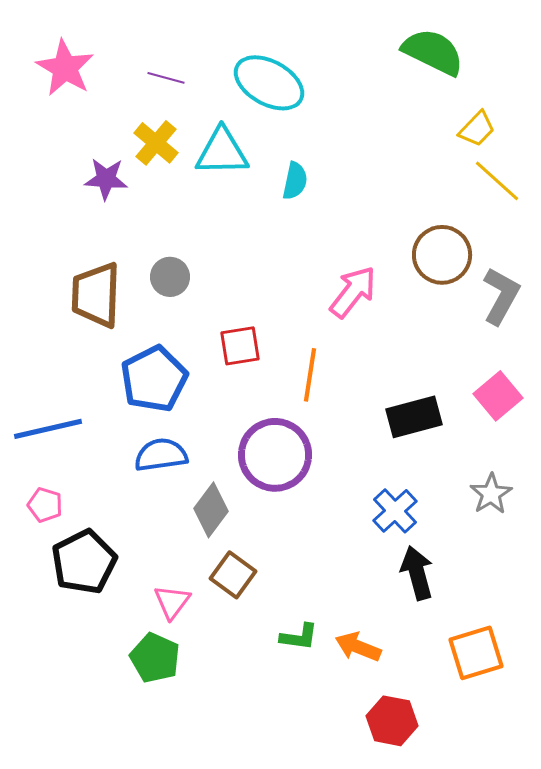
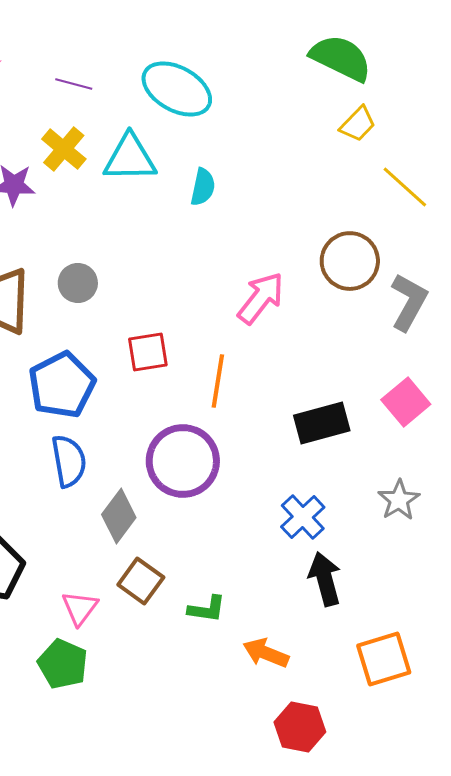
yellow trapezoid: (477, 129) -> (358, 124), moved
blue semicircle: (161, 455) -> (69, 461), turned 88
green L-shape: (299, 637) -> (207, 609), moved

